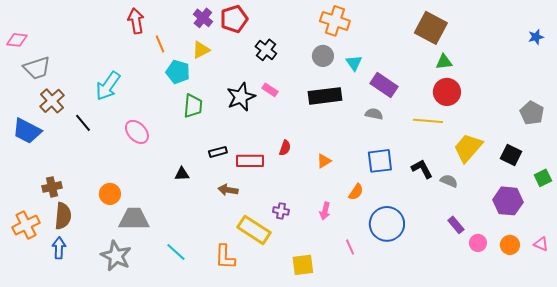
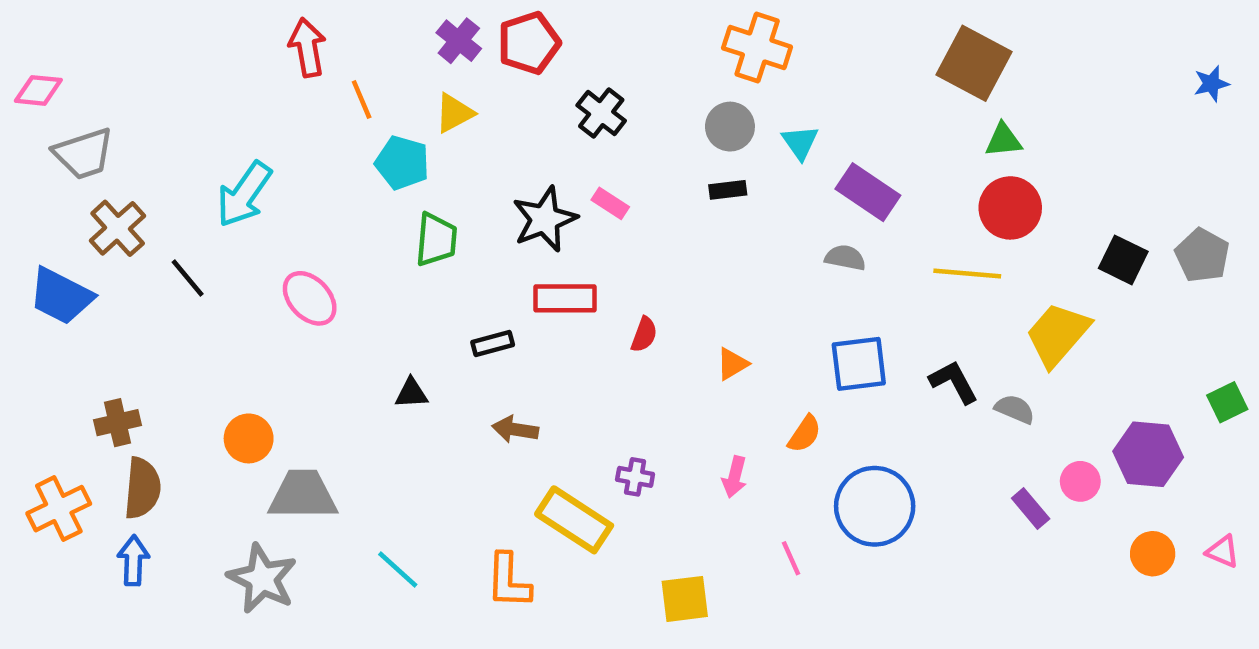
black rectangle: (325, 96) -> (728, 190), moved, size x0.5
black square: (511, 155) -> (1123, 260), moved
red rectangle: (250, 161) -> (565, 298), moved
pink circle: (478, 243) -> (1080, 481), moved

